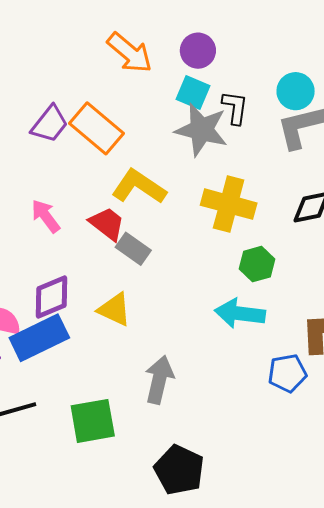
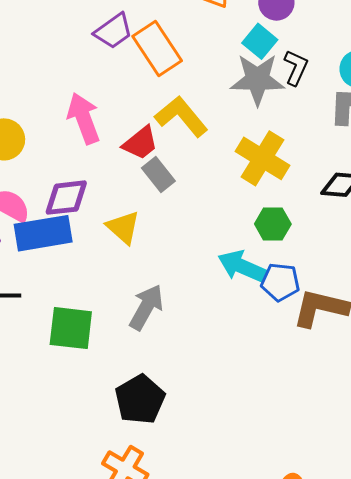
gray star: (201, 130) -> (257, 79), turned -30
pink arrow: (46, 216) -> (84, 118), size x1.4
red trapezoid: (107, 224) -> (140, 143), turned 87
blue pentagon: (287, 373) -> (280, 282), moved

